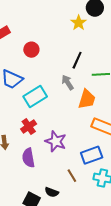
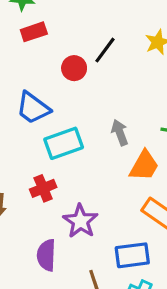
black line: (77, 60) -> (105, 50), moved
purple semicircle: (28, 158) -> (46, 255), moved

